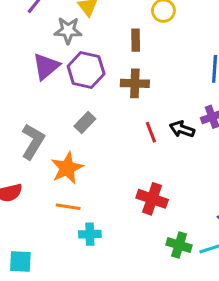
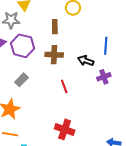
black arrow: (182, 129) -> (86, 61), moved

